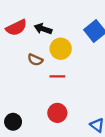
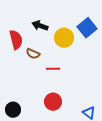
red semicircle: (16, 28) -> (16, 40), moved, turned -78
yellow circle: (61, 49) -> (64, 38), moved

